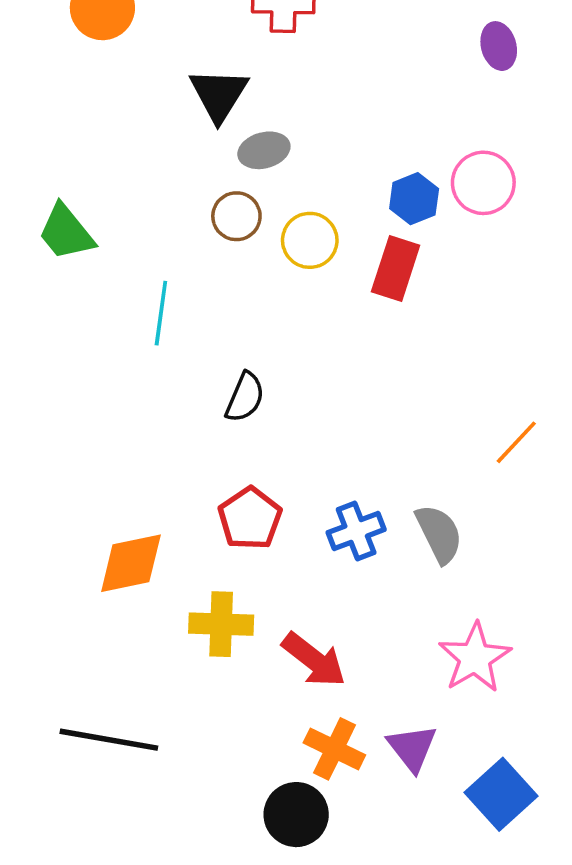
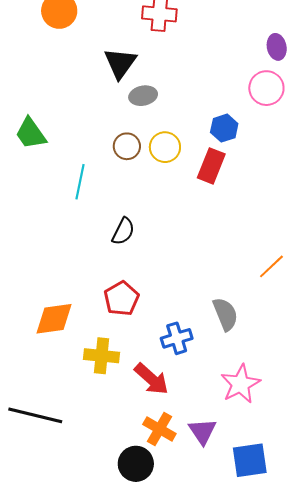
pink circle: (483, 183) -> (266, 88), moved
brown circle: (236, 216) -> (127, 146), moved
blue cross: (356, 531) -> (177, 338), moved
blue square: (501, 794) -> (250, 460), turned 30

